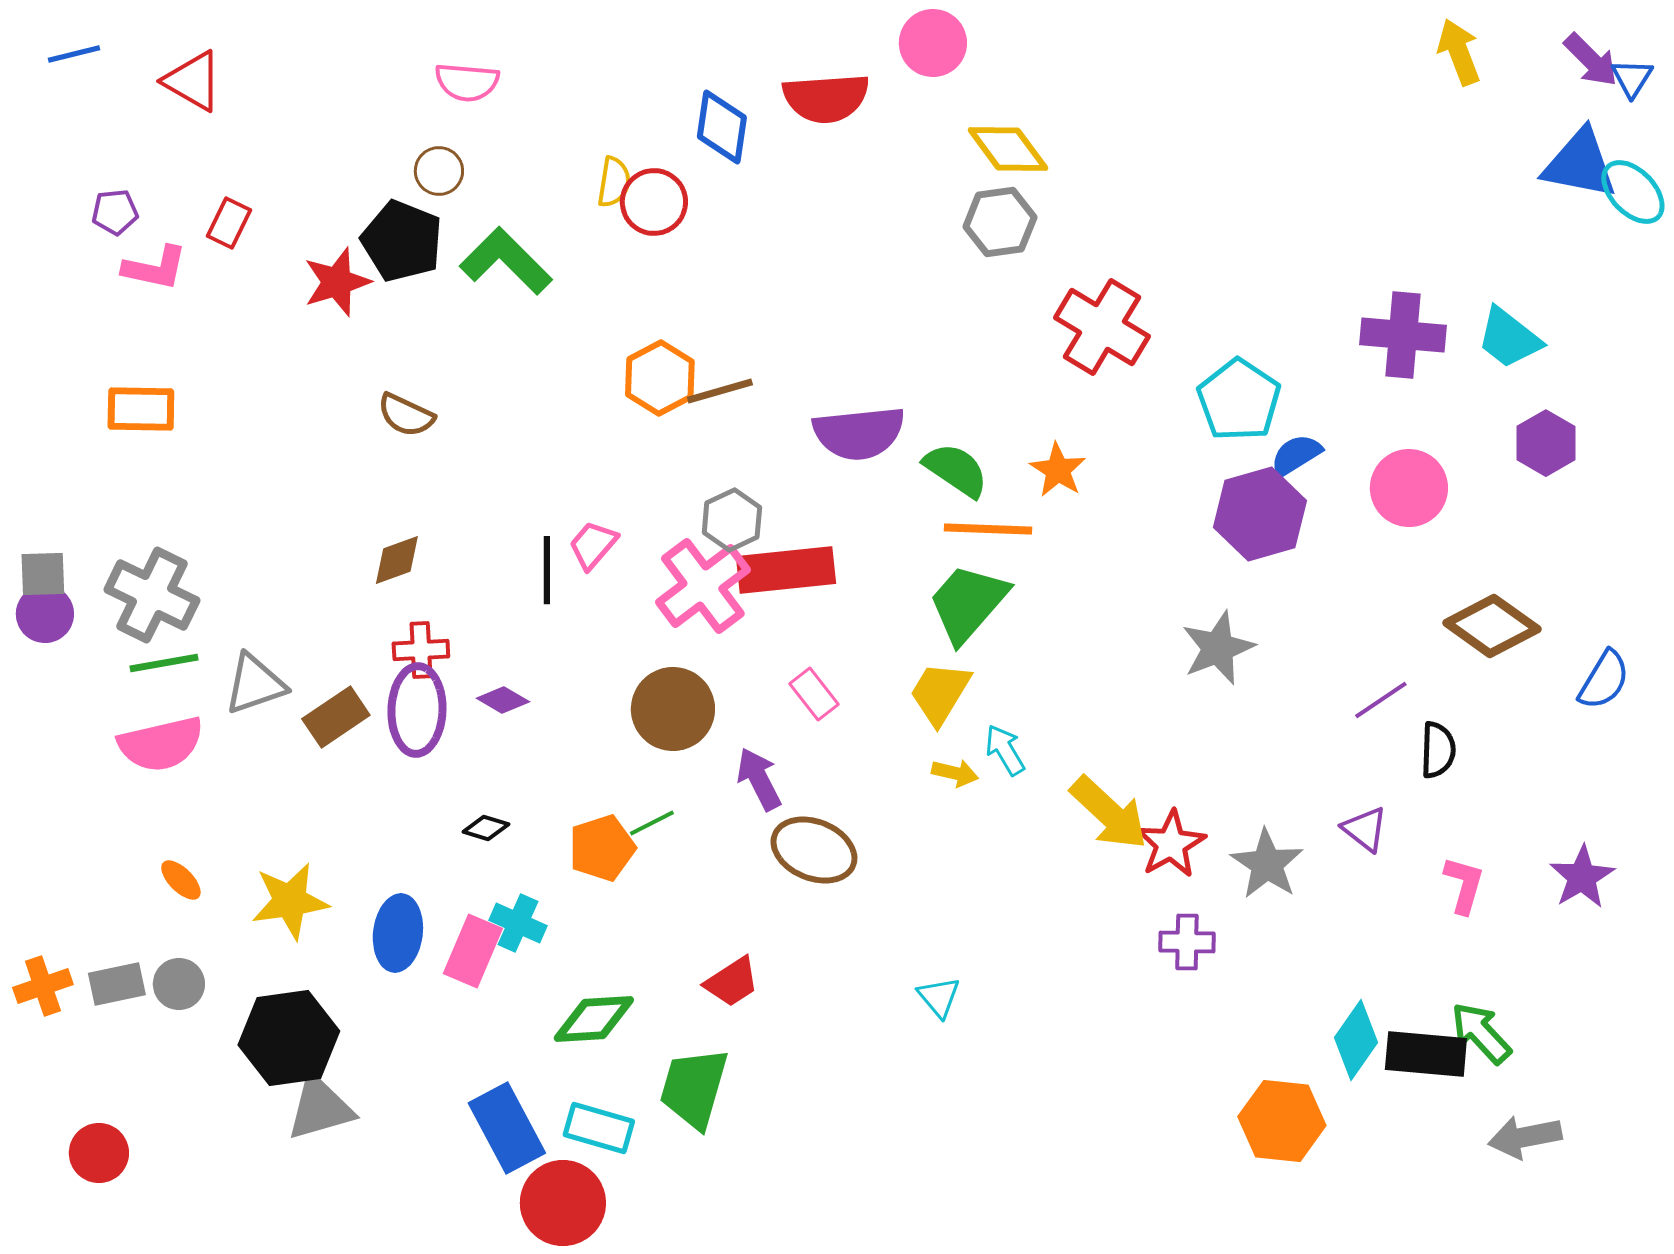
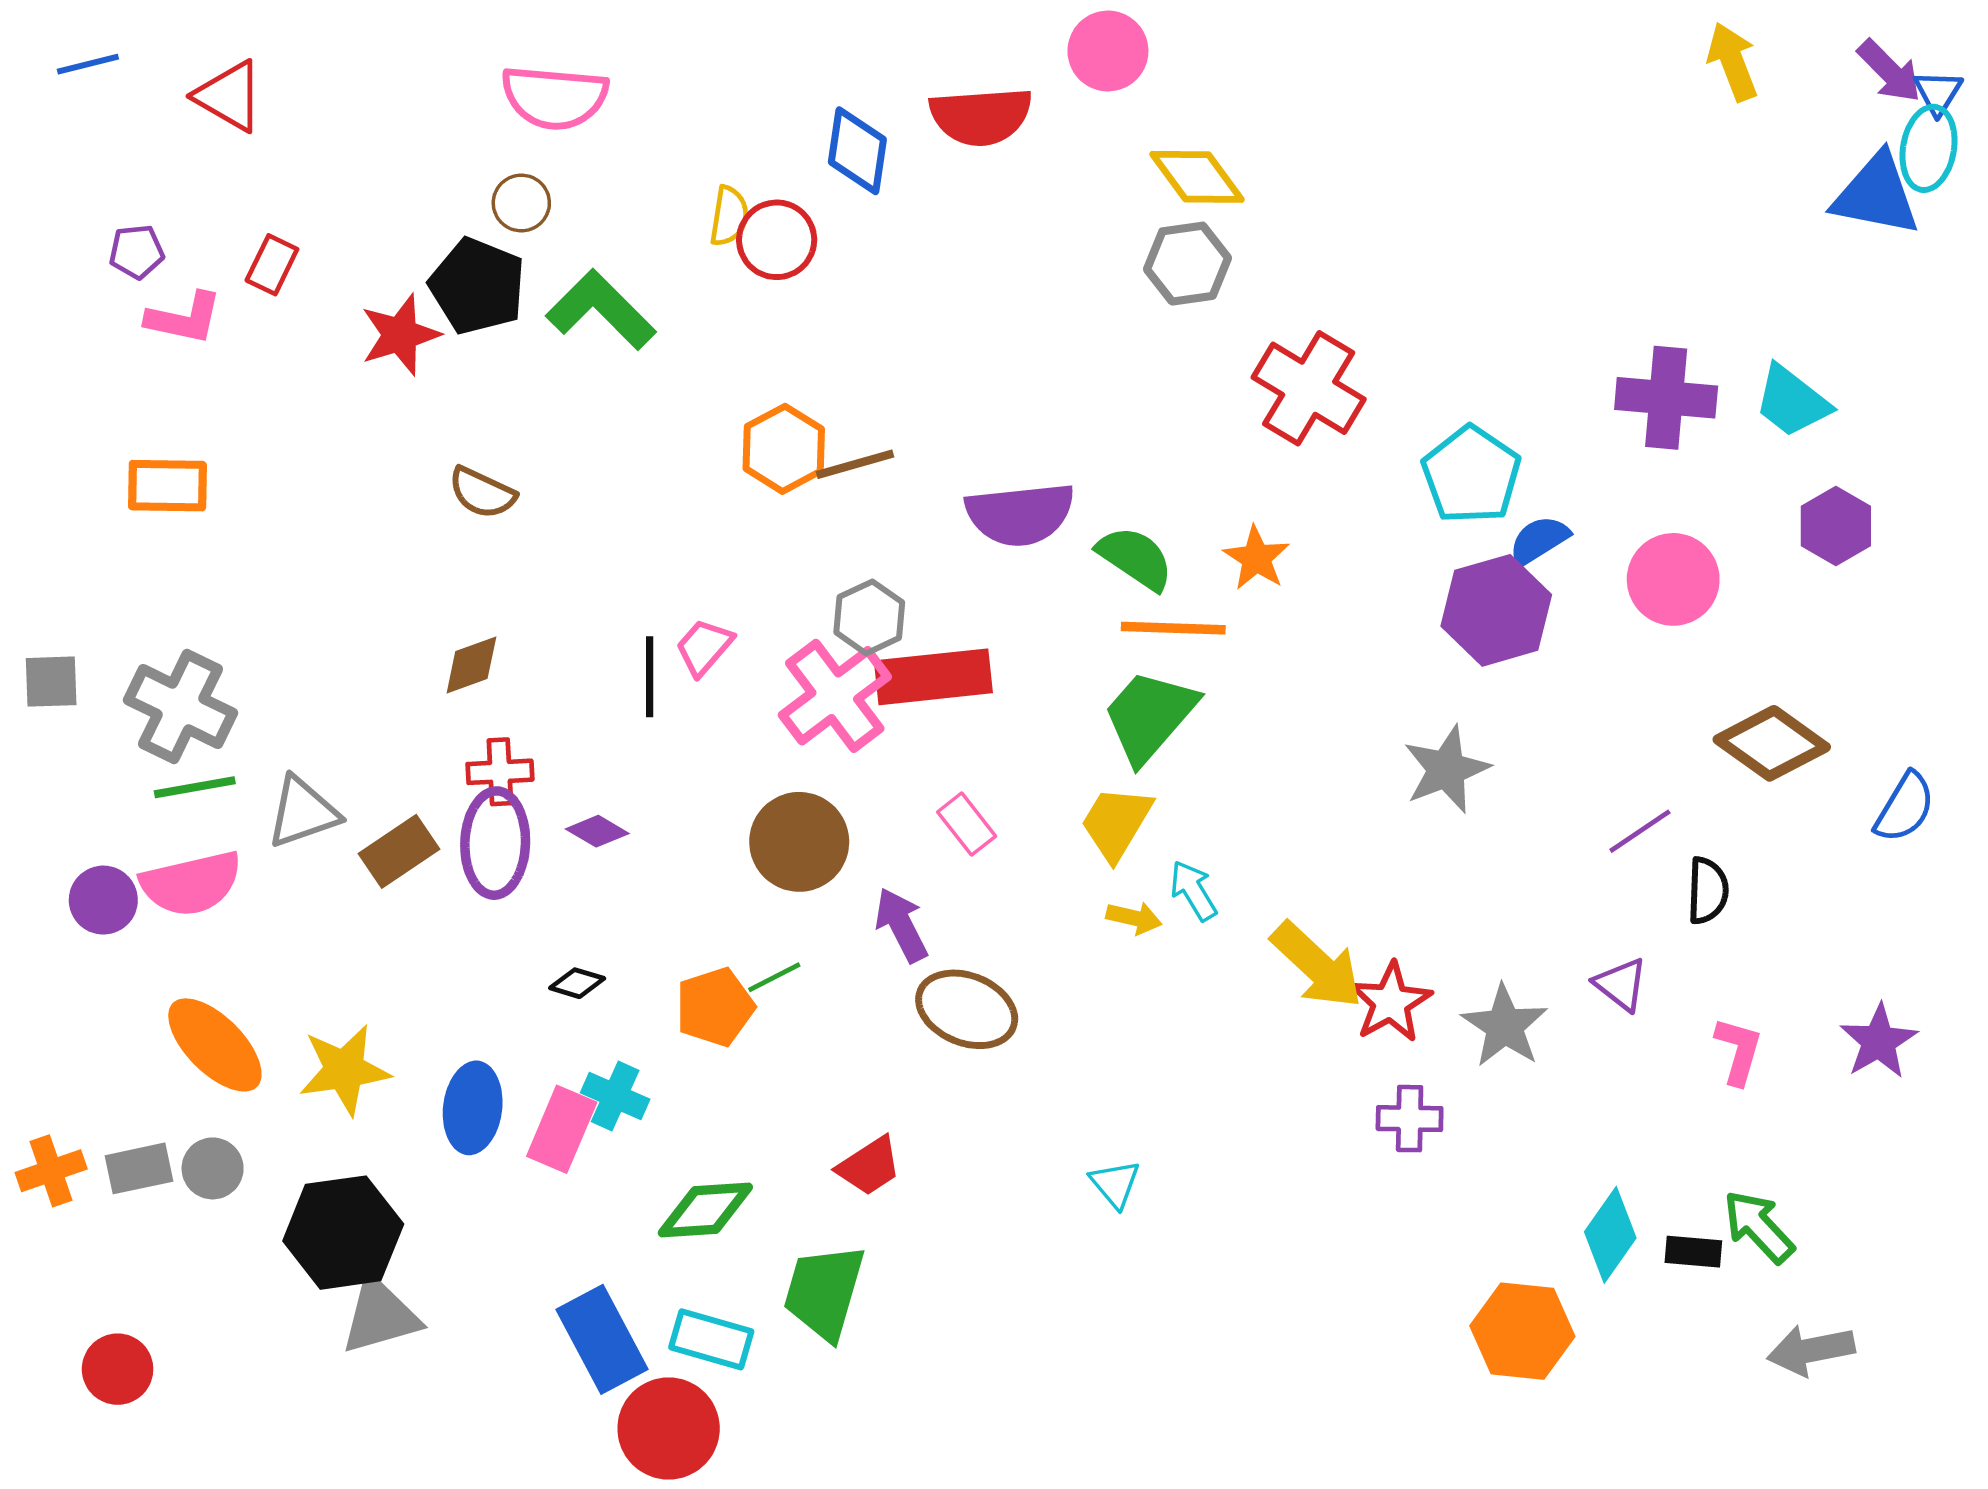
pink semicircle: (467, 82) -> (555, 97), size x1.4
cyan ellipse: (1633, 192) -> (1929, 148), moved, turned 54
purple circle: (45, 614) -> (103, 900), moved
orange ellipse: (181, 880) -> (215, 1045), size x2.0
black rectangle: (1426, 1054) -> (1693, 1252), size x0.6

